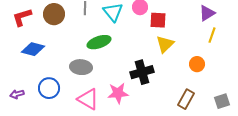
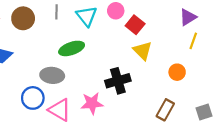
red square: (158, 20) -> (135, 25), turned 36
yellow triangle: (165, 44) -> (143, 51), turned -30
blue circle: (49, 88) -> (33, 98), moved

